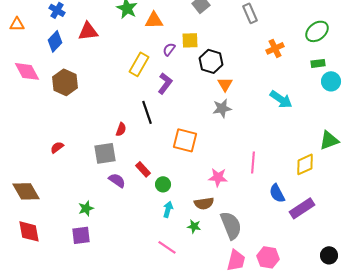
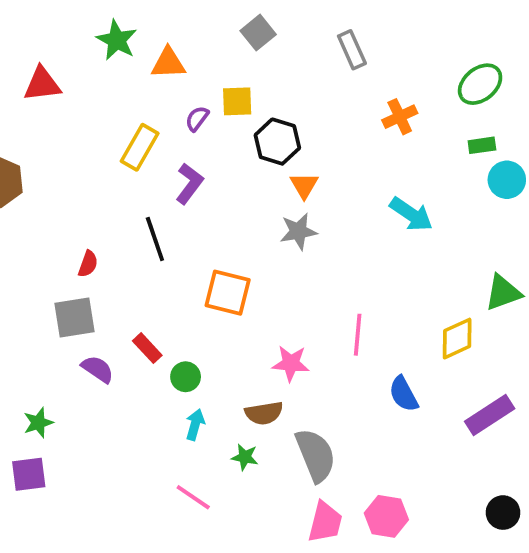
red semicircle: (121, 129) -> (88, 264), moved
purple rectangle: (302, 208) -> (490, 415), moved

